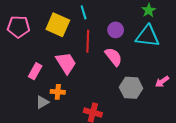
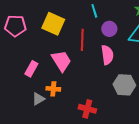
cyan line: (84, 12) -> (94, 11), moved
pink semicircle: (114, 57) -> (107, 55), turned 30

